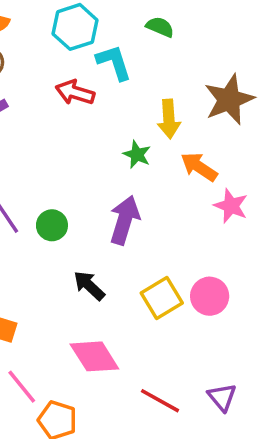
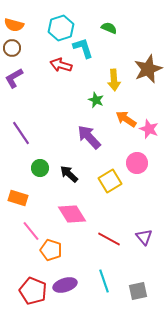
orange arrow: (199, 167) -> (126, 119), moved
purple arrow: (125, 220) -> (89, 137), turned -60
green circle: (52, 225) -> (40, 168), moved
pink circle: (210, 296) -> (137, 163), moved

